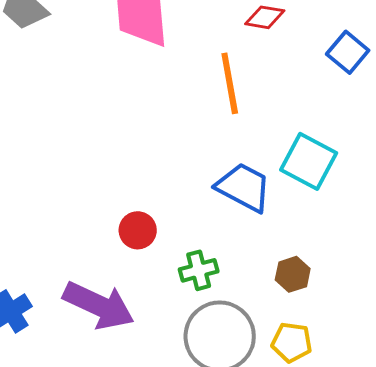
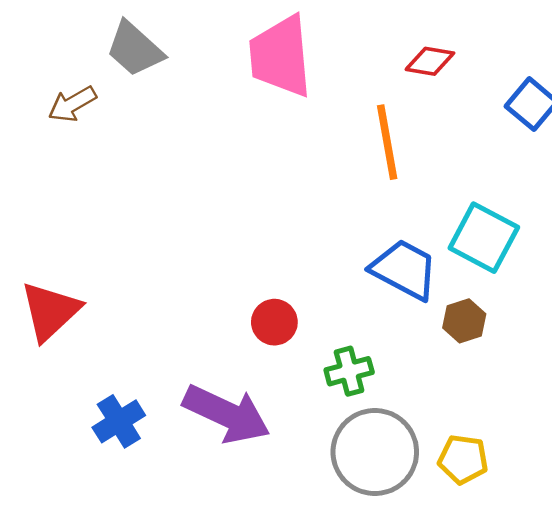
brown hexagon: (293, 274) -> (464, 321), moved

